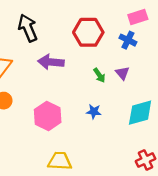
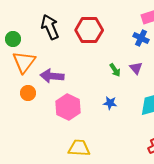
red hexagon: (88, 32) -> (89, 30), moved
purple arrow: (51, 62) -> (52, 76), moved

